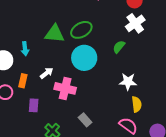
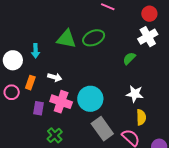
cyan circle: (84, 58) -> (90, 99), moved
white arrow: (47, 73) -> (55, 77), turned 48
pink cross: (65, 88) -> (61, 102), moved
gray rectangle: (85, 120) -> (102, 129), moved, size x1.6

